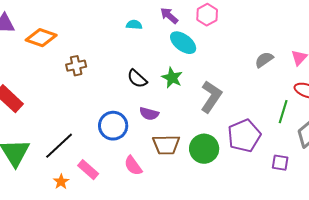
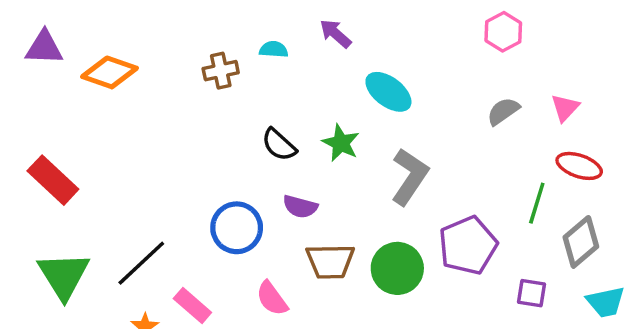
pink hexagon: (207, 15) -> (503, 32), moved
cyan ellipse: (183, 43) -> (388, 92), moved
brown cross: (76, 66) -> (221, 71), moved

